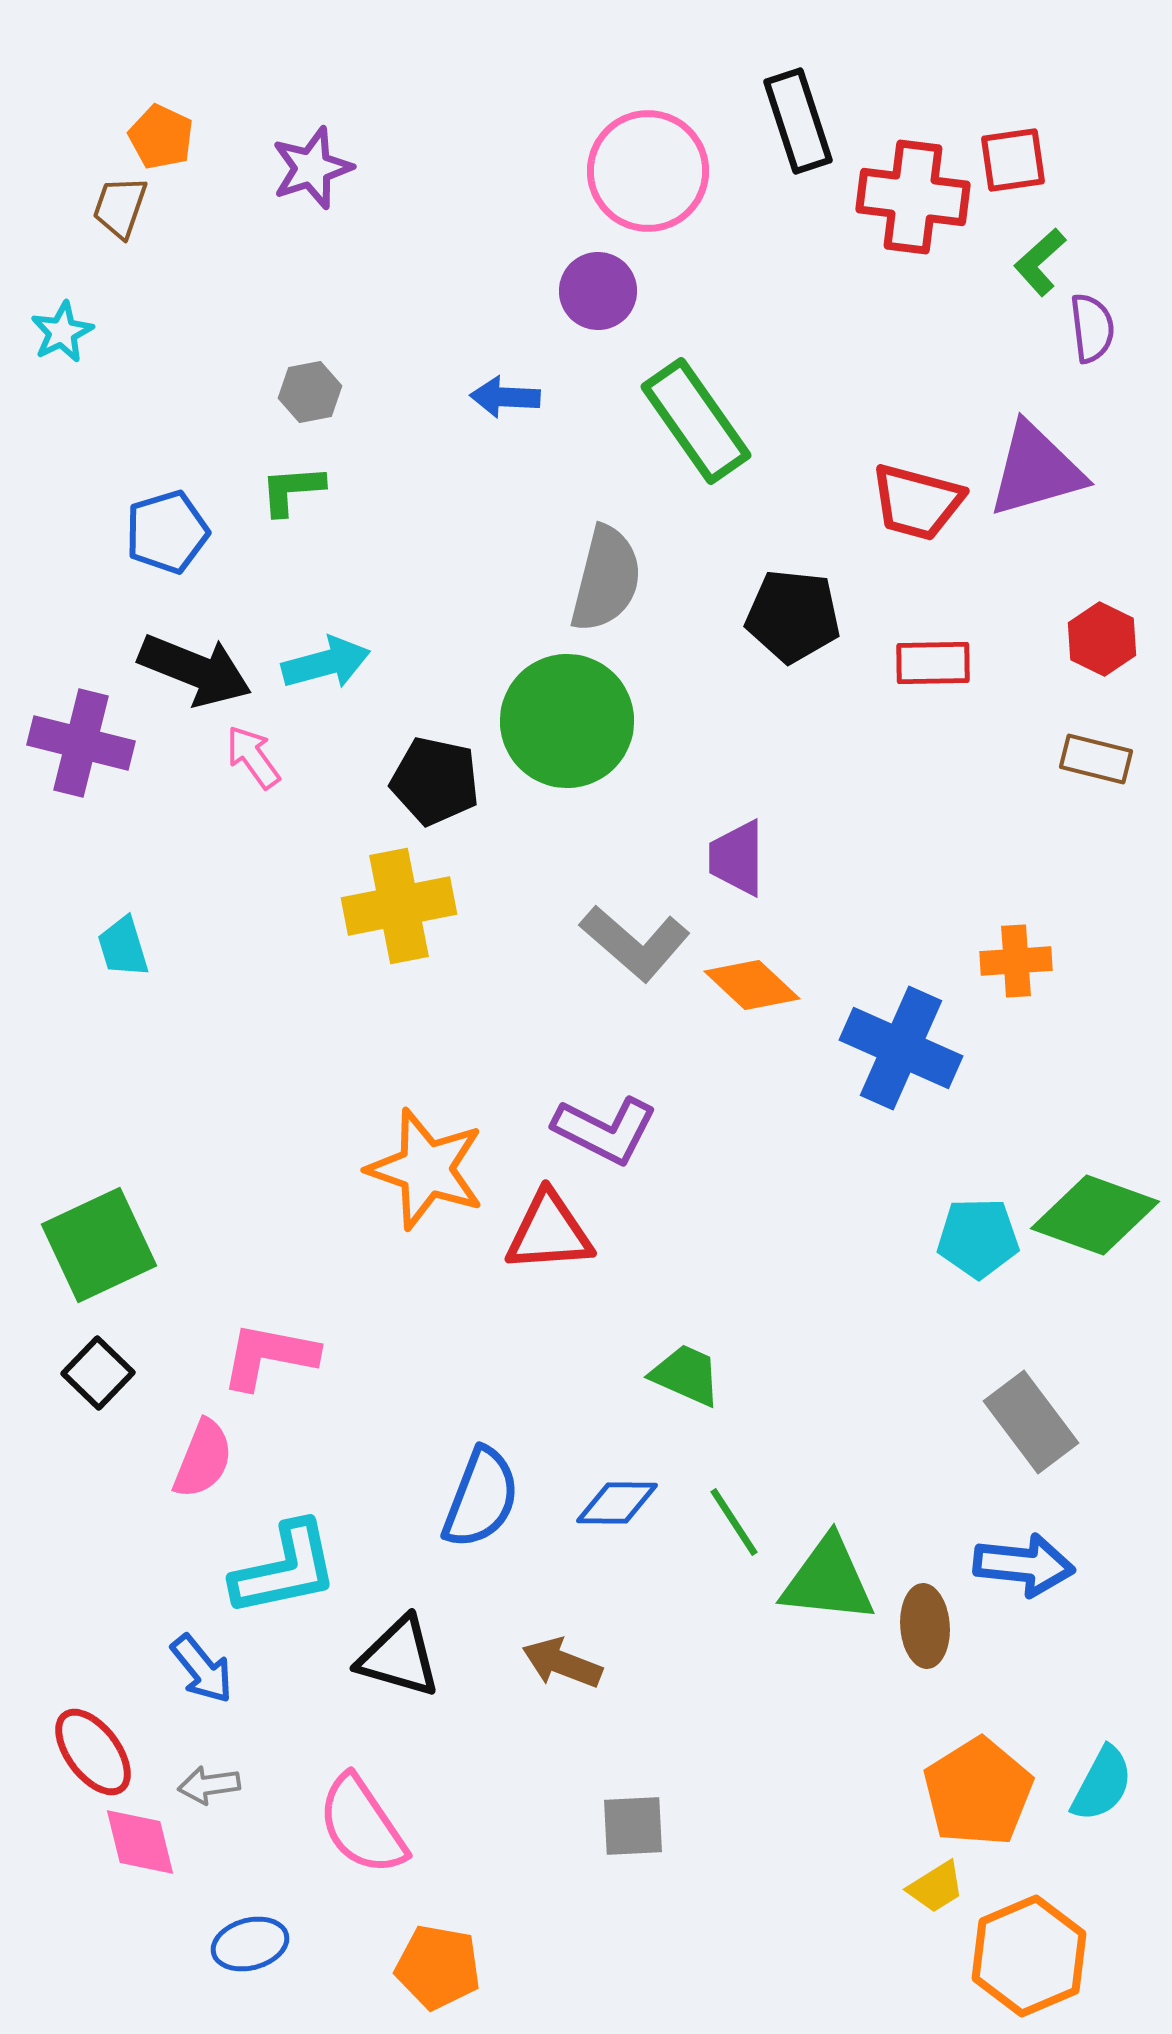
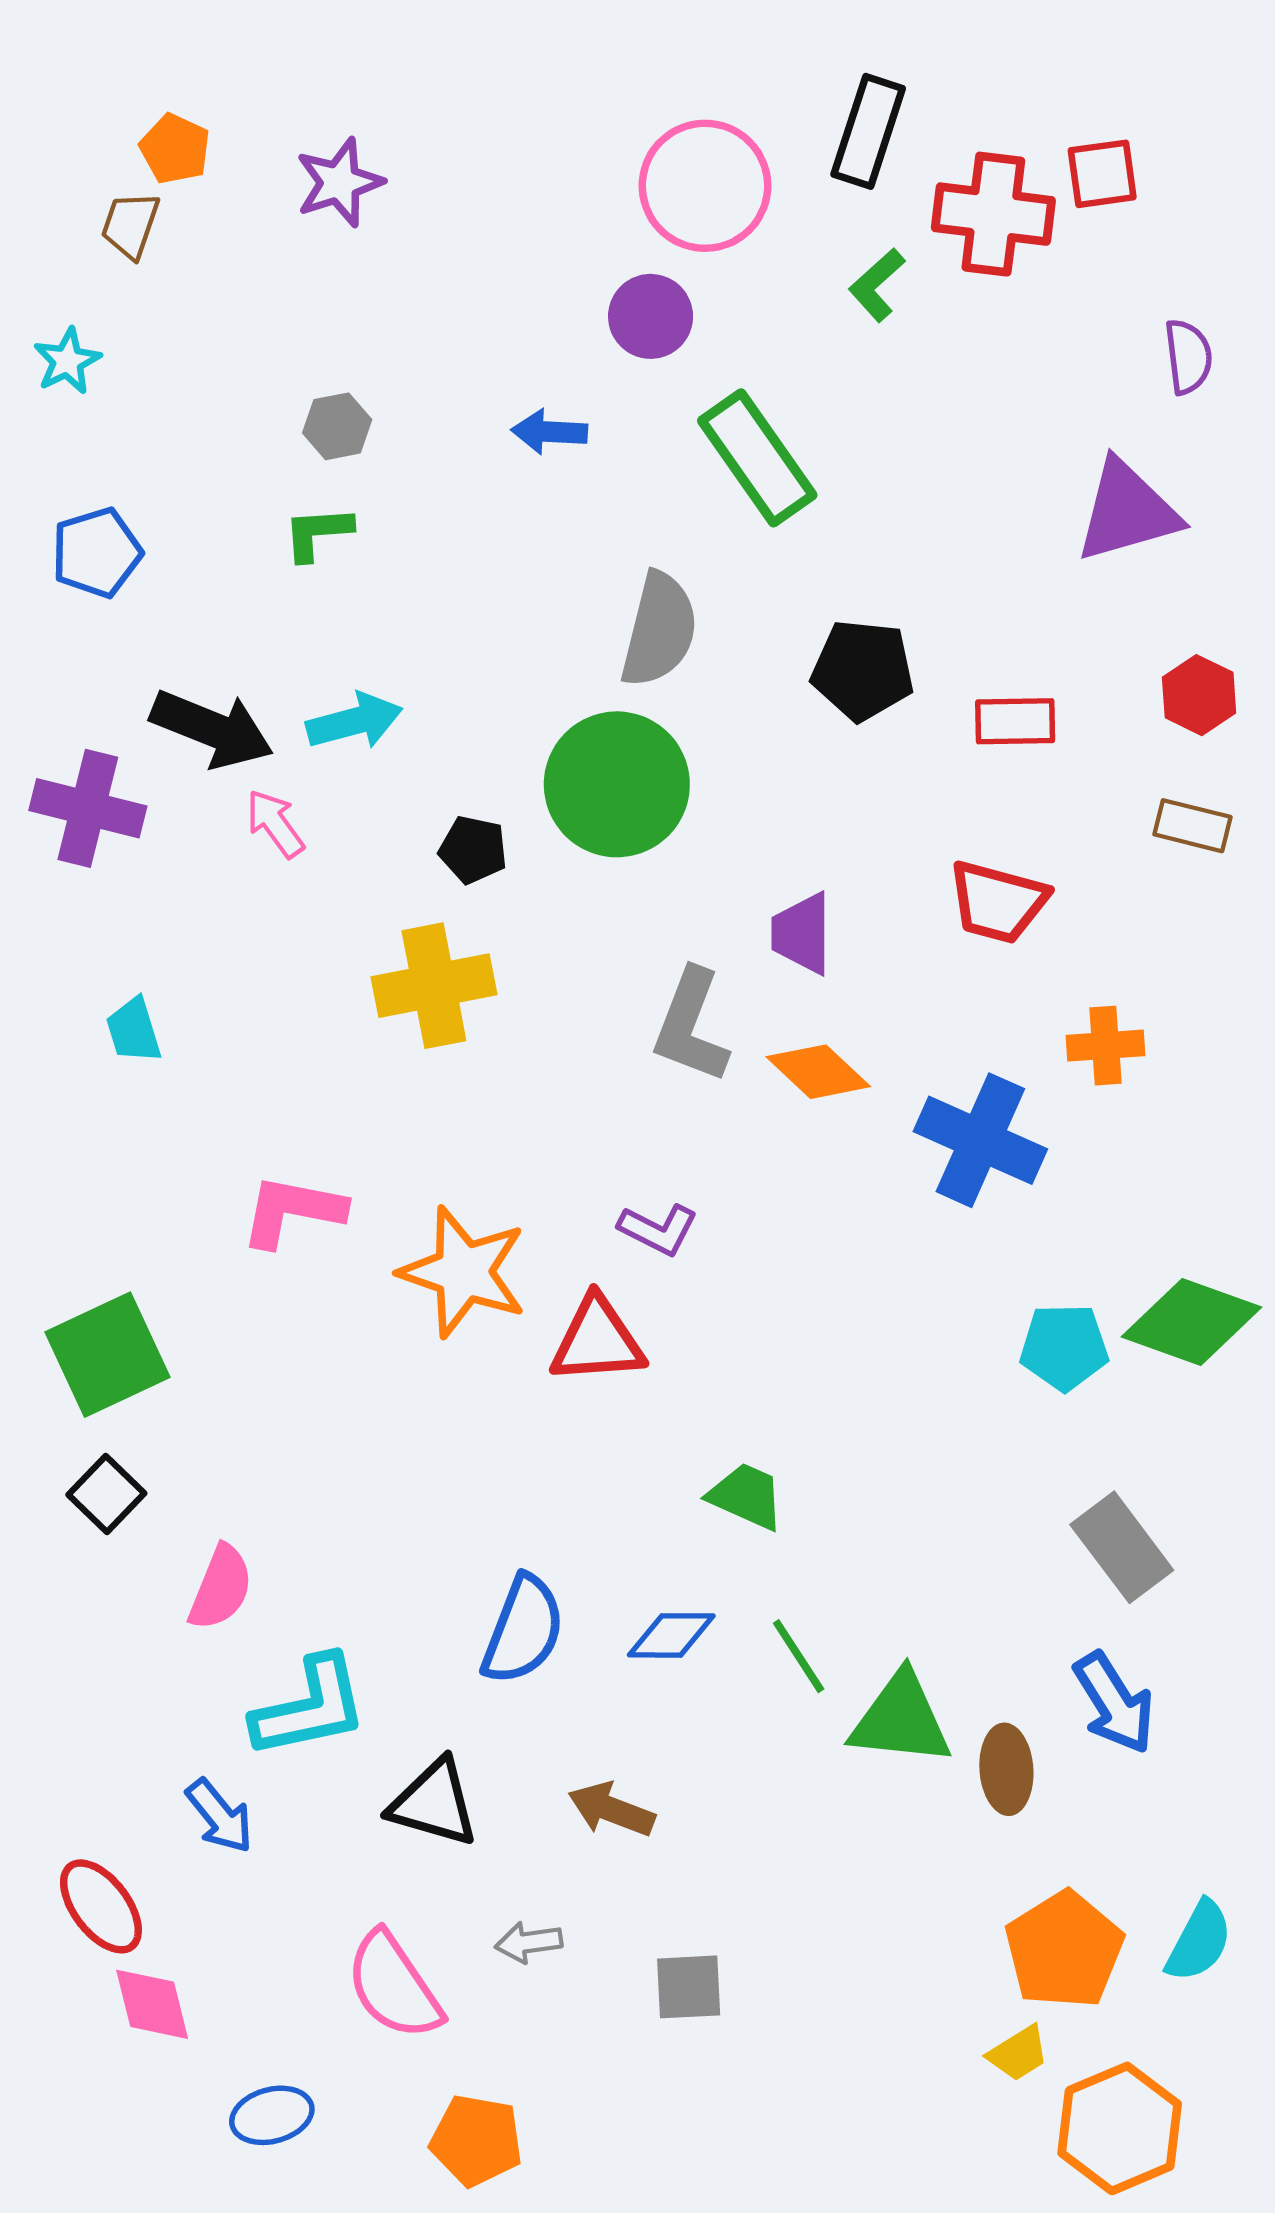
black rectangle: (798, 121) -> (868, 131), turned 36
green L-shape: (1040, 262) -> (877, 285), moved
red trapezoid: (917, 502) -> (998, 902), moved
blue pentagon: (167, 532) -> (97, 553), moved
black pentagon: (435, 781) -> (473, 850), size x0.7
gray L-shape: (635, 943) -> (691, 1026), turned 70
purple L-shape: (605, 1130) -> (658, 1229), size x0.7
pink L-shape: (269, 1356) -> (293, 1211), moved
blue arrow: (1024, 1565) -> (1114, 1703), turned 52
gray arrow: (209, 1785) -> (529, 1942), moved

